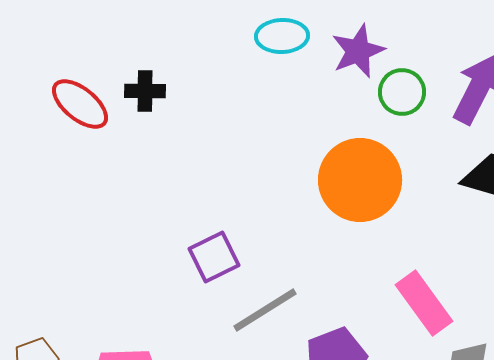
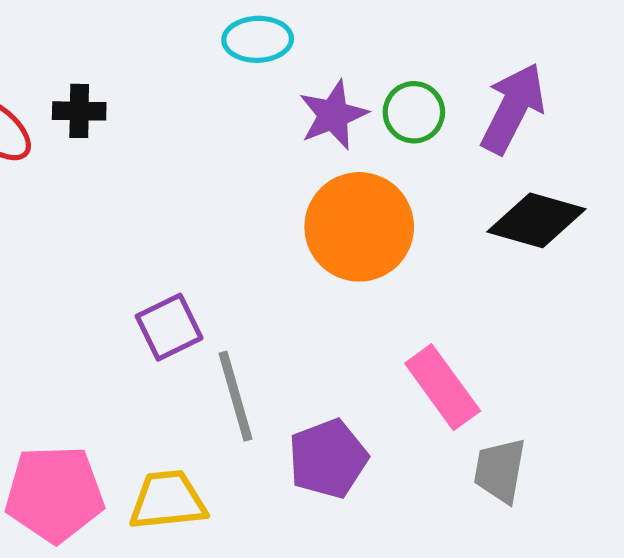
purple star: (358, 51) -> (333, 115), moved
gray line: (265, 310) -> (235, 396), turned -74

